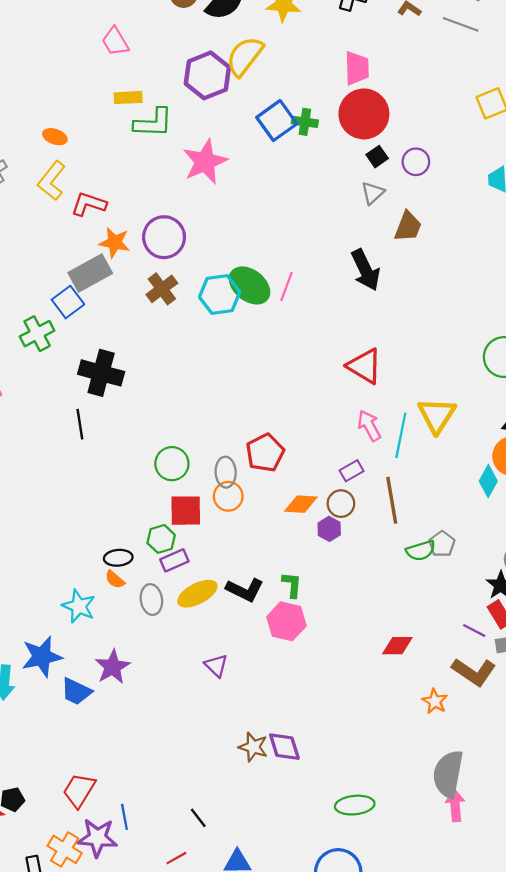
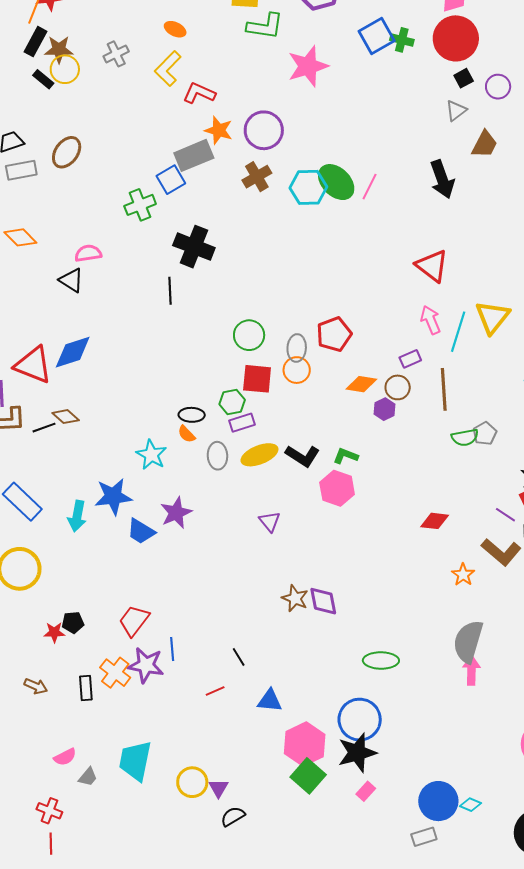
green L-shape: (292, 585) -> (346, 456), turned -80

